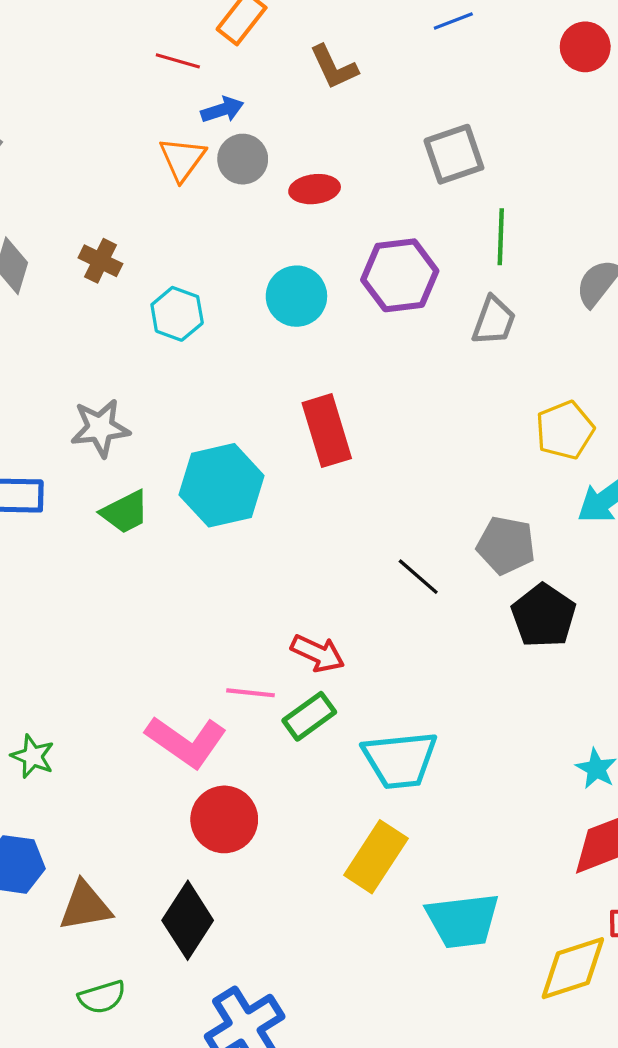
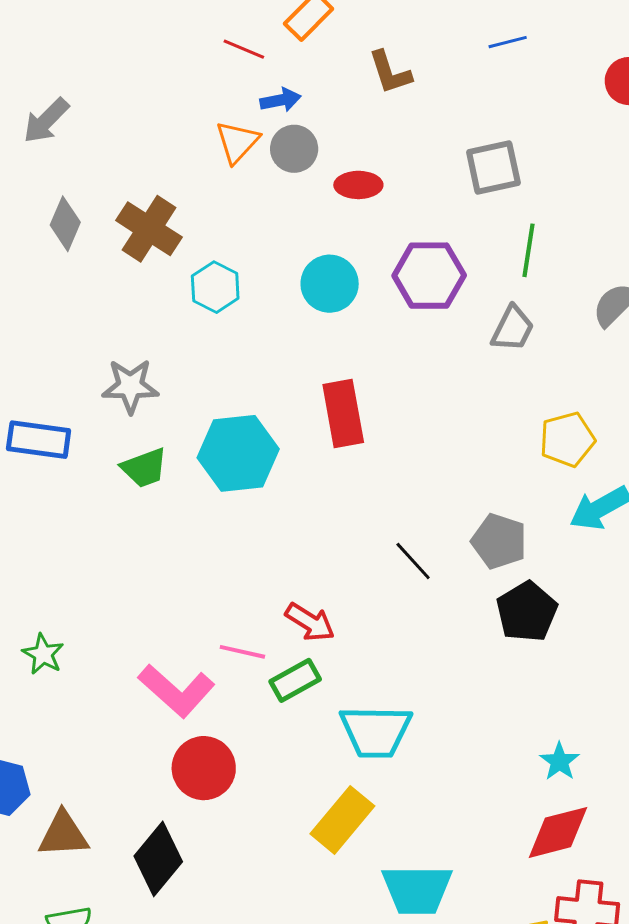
brown cross: (100, 261) -> (149, 229), size x1.6
green star: (33, 756) -> (43, 654), moved

